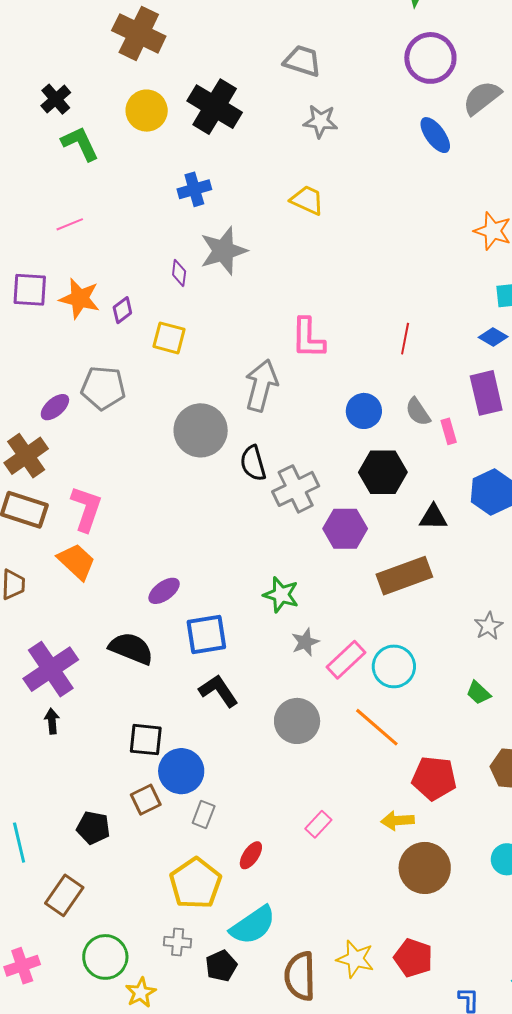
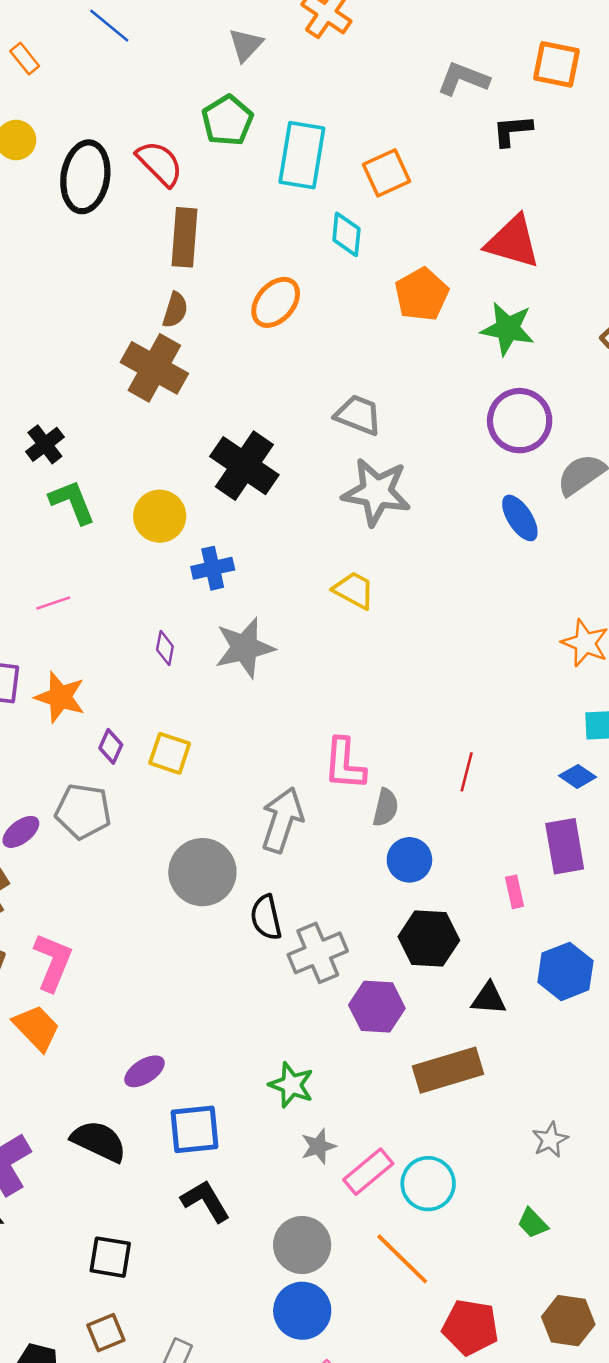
yellow circle: (147, 111) -> (160, 516), moved
gray star: (320, 121) -> (376, 492), size x1.6
purple diamond: (179, 273) -> (165, 648), moved
purple diamond: (122, 310) -> (111, 746), moved, turned -32
gray semicircle: (418, 412) -> (386, 807), moved, turned -136
blue circle: (181, 771) -> (302, 1311), moved

